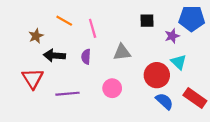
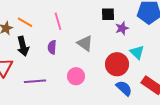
orange line: (64, 21) -> (25, 22), moved
purple star: (172, 36) -> (122, 28), moved
gray triangle: (122, 52) -> (85, 43), turned 42
black arrow: (54, 56) -> (23, 46), turned -108

